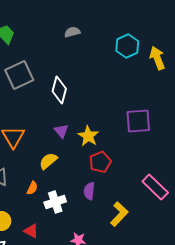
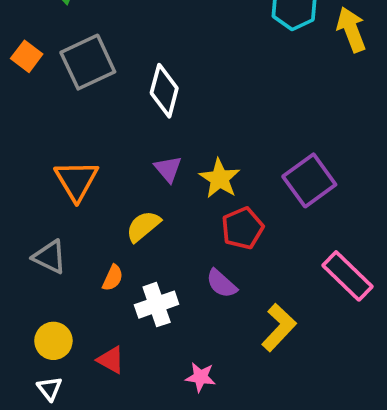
purple square: (138, 121) -> (309, 180), moved, turned -32
purple semicircle: (89, 191) -> (221, 284), turned -54

